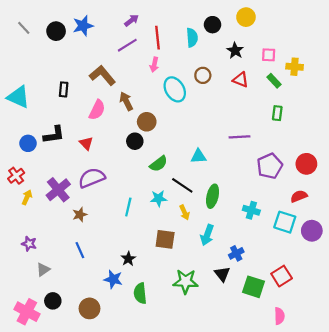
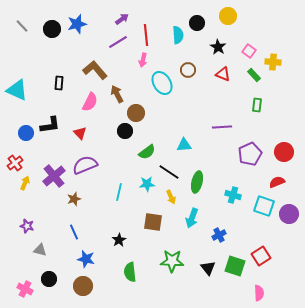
pink square: (269, 55) -> (249, 51), turned 32
gray triangle: (43, 270) -> (40, 250), turned 48
black triangle: (222, 274) -> (208, 268), moved
blue star: (113, 279) -> (86, 259), moved
pink cross: (27, 312) -> (25, 289), size x0.7

